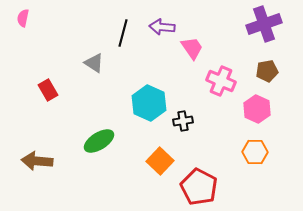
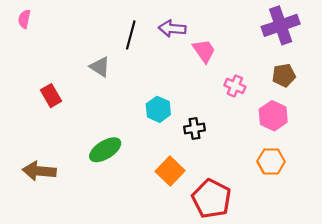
pink cross: (221, 81) -> (235, 86), size x0.7
cyan hexagon: (149, 103) -> (158, 109), size x0.7

